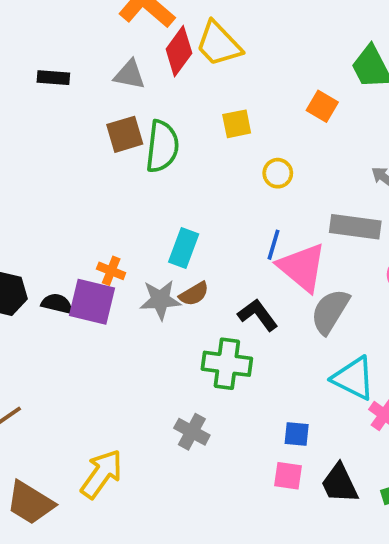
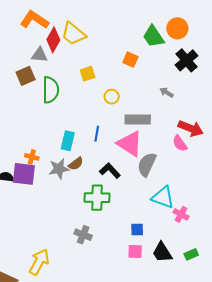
gray triangle: (130, 75) -> (39, 55), moved
brown square: (125, 134) -> (26, 76), moved
gray rectangle: (355, 227) -> (138, 120), moved
blue line: (274, 245) -> (97, 134), moved

